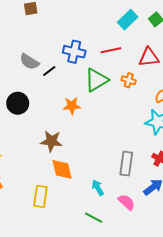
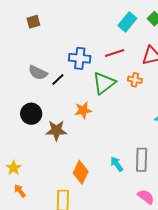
brown star: (51, 141) -> (56, 131), moved
orange diamond: (62, 169) -> (81, 172), turned 45
cyan arrow: (98, 188) -> (117, 164), moved

